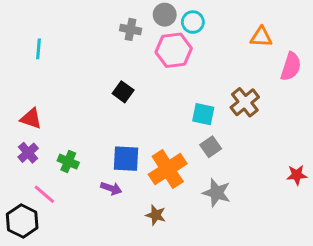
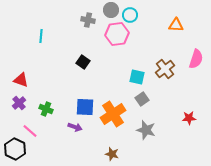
cyan line: (38, 49) -> (41, 36), moved
pink semicircle: (291, 67) -> (196, 59), moved
red star: (297, 175) -> (189, 118), moved
brown star: (156, 215) -> (112, 154), moved

